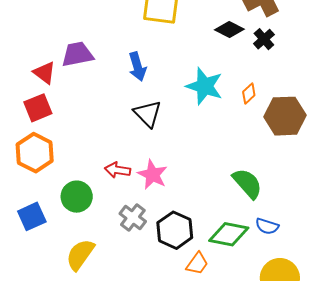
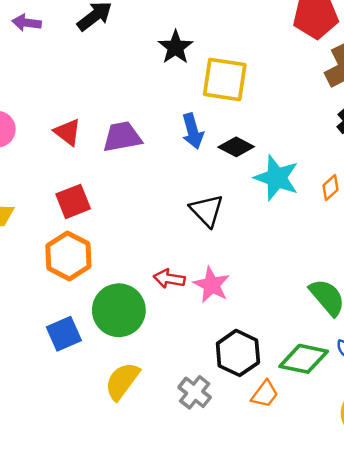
black diamond: (229, 29) -> (236, 147), moved
blue arrow: (137, 67) -> (193, 131), moved
red triangle: (44, 73) -> (68, 132), moved
green circle: (77, 197) -> (119, 310), size x1.4
gray cross: (133, 217) -> (195, 392), moved

